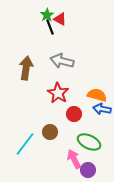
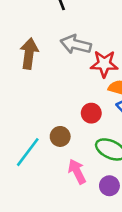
red star: (58, 93) -> (104, 64), moved, turned -30
pink arrow: (74, 159) -> (77, 171), moved

